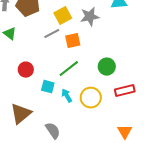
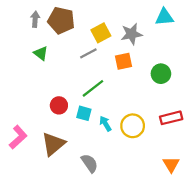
orange square: (73, 41) -> (124, 61), moved
green circle: (107, 67) -> (161, 74), moved
green line: (69, 69) -> (93, 88), moved
red circle: (26, 70) -> (59, 105), moved

